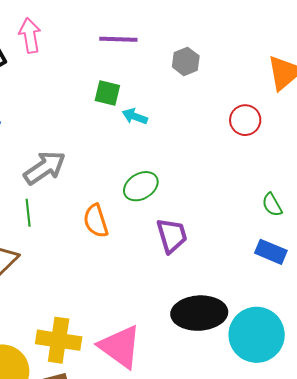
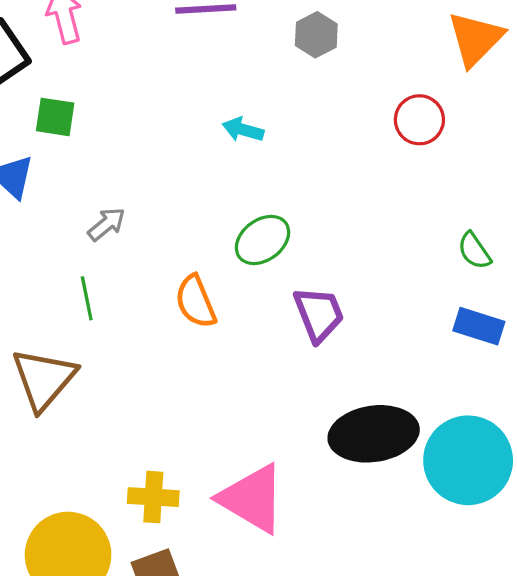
green square: (107, 93) -> (55, 117), moved
gray arrow: (45, 168) -> (107, 224), size x0.6
yellow cross: (59, 340) -> (153, 497), size x0.7

